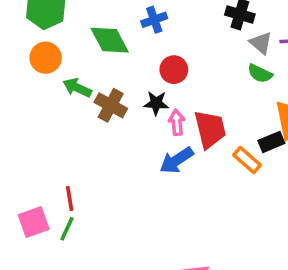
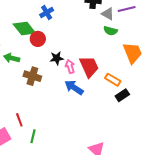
red circle: (174, 70) -> (38, 39), moved
brown cross: (111, 105) -> (32, 76), moved
black rectangle: (271, 142) -> (122, 95), moved
blue arrow: (177, 160) -> (74, 87), turned 78
green line: (67, 229) -> (33, 136), moved

